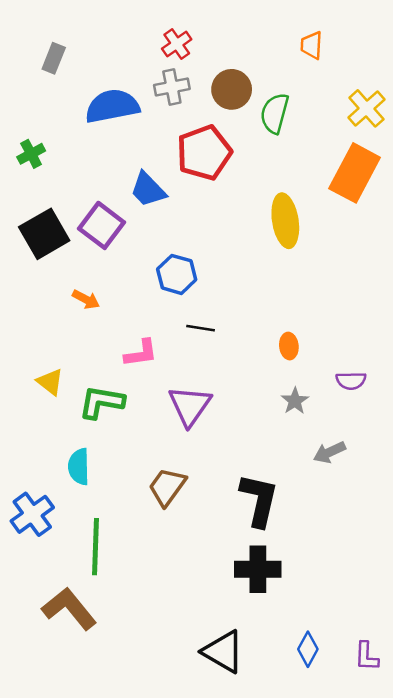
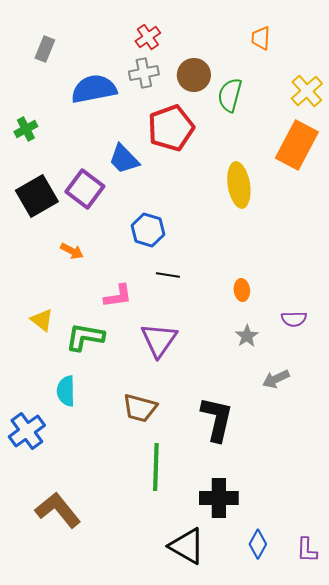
brown trapezoid: (167, 487) -> (140, 408), turned -111
green line: (96, 547) -> (156, 467), moved
black cross: (258, 569) -> (219, 498), moved

